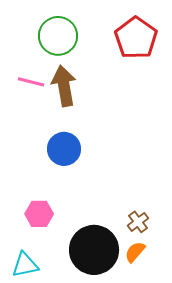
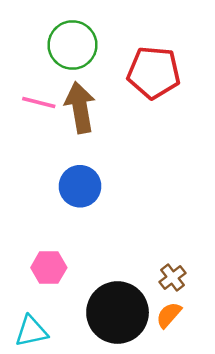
red pentagon: (136, 38) -> (154, 72), moved, turned -30

